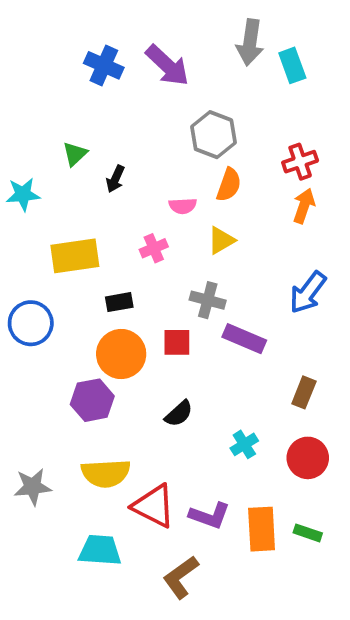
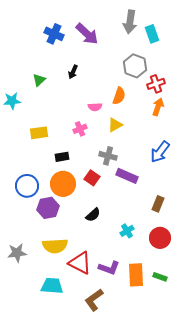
gray hexagon: (213, 135) -> (135, 66), moved
black arrow: (115, 179) -> (73, 72), moved
yellow rectangle: (75, 256) -> (39, 133), size x0.7
blue circle: (31, 323) -> (27, 186), moved
red square: (177, 342) -> (92, 178), turned 35

